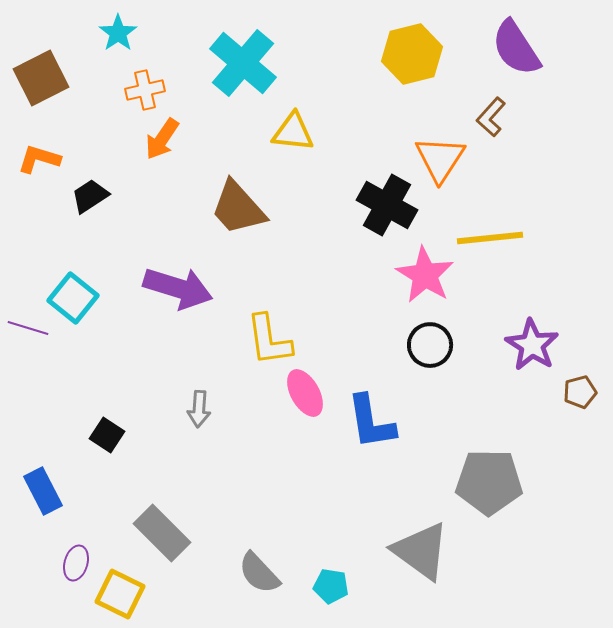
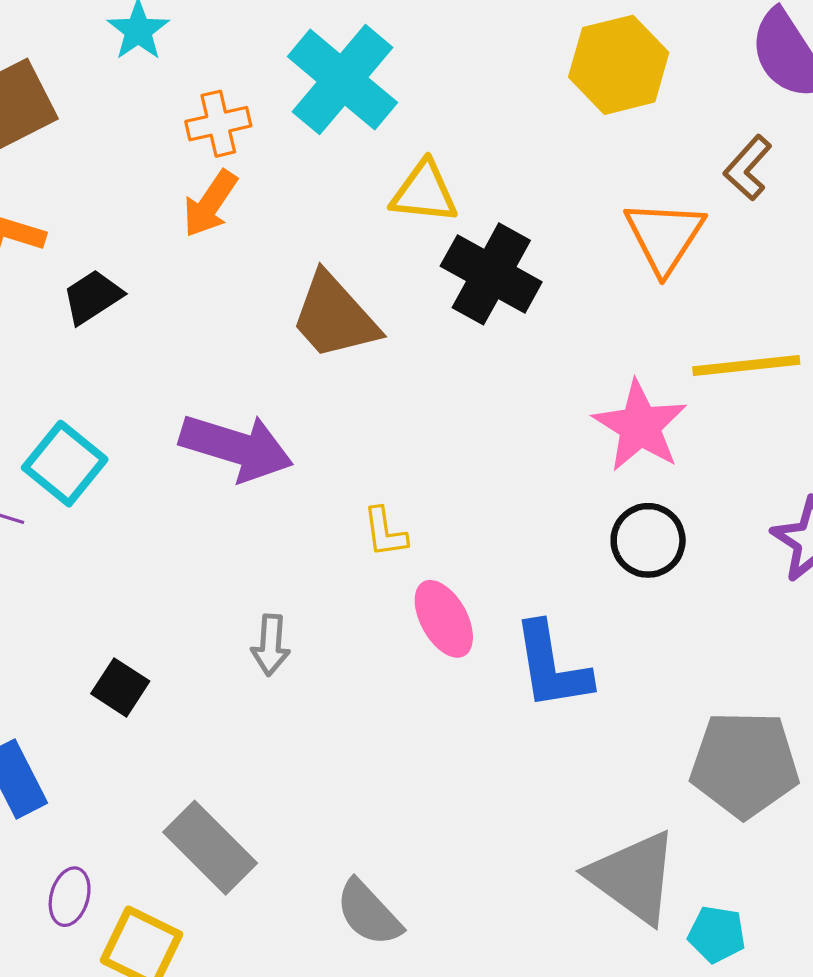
orange cross: (145, 90) -> (218, 124), moved
black cross: (387, 205) -> (491, 274), moved
yellow L-shape: (269, 340) -> (385, 532), size x0.6
cyan pentagon: (331, 586) -> (717, 934), moved

